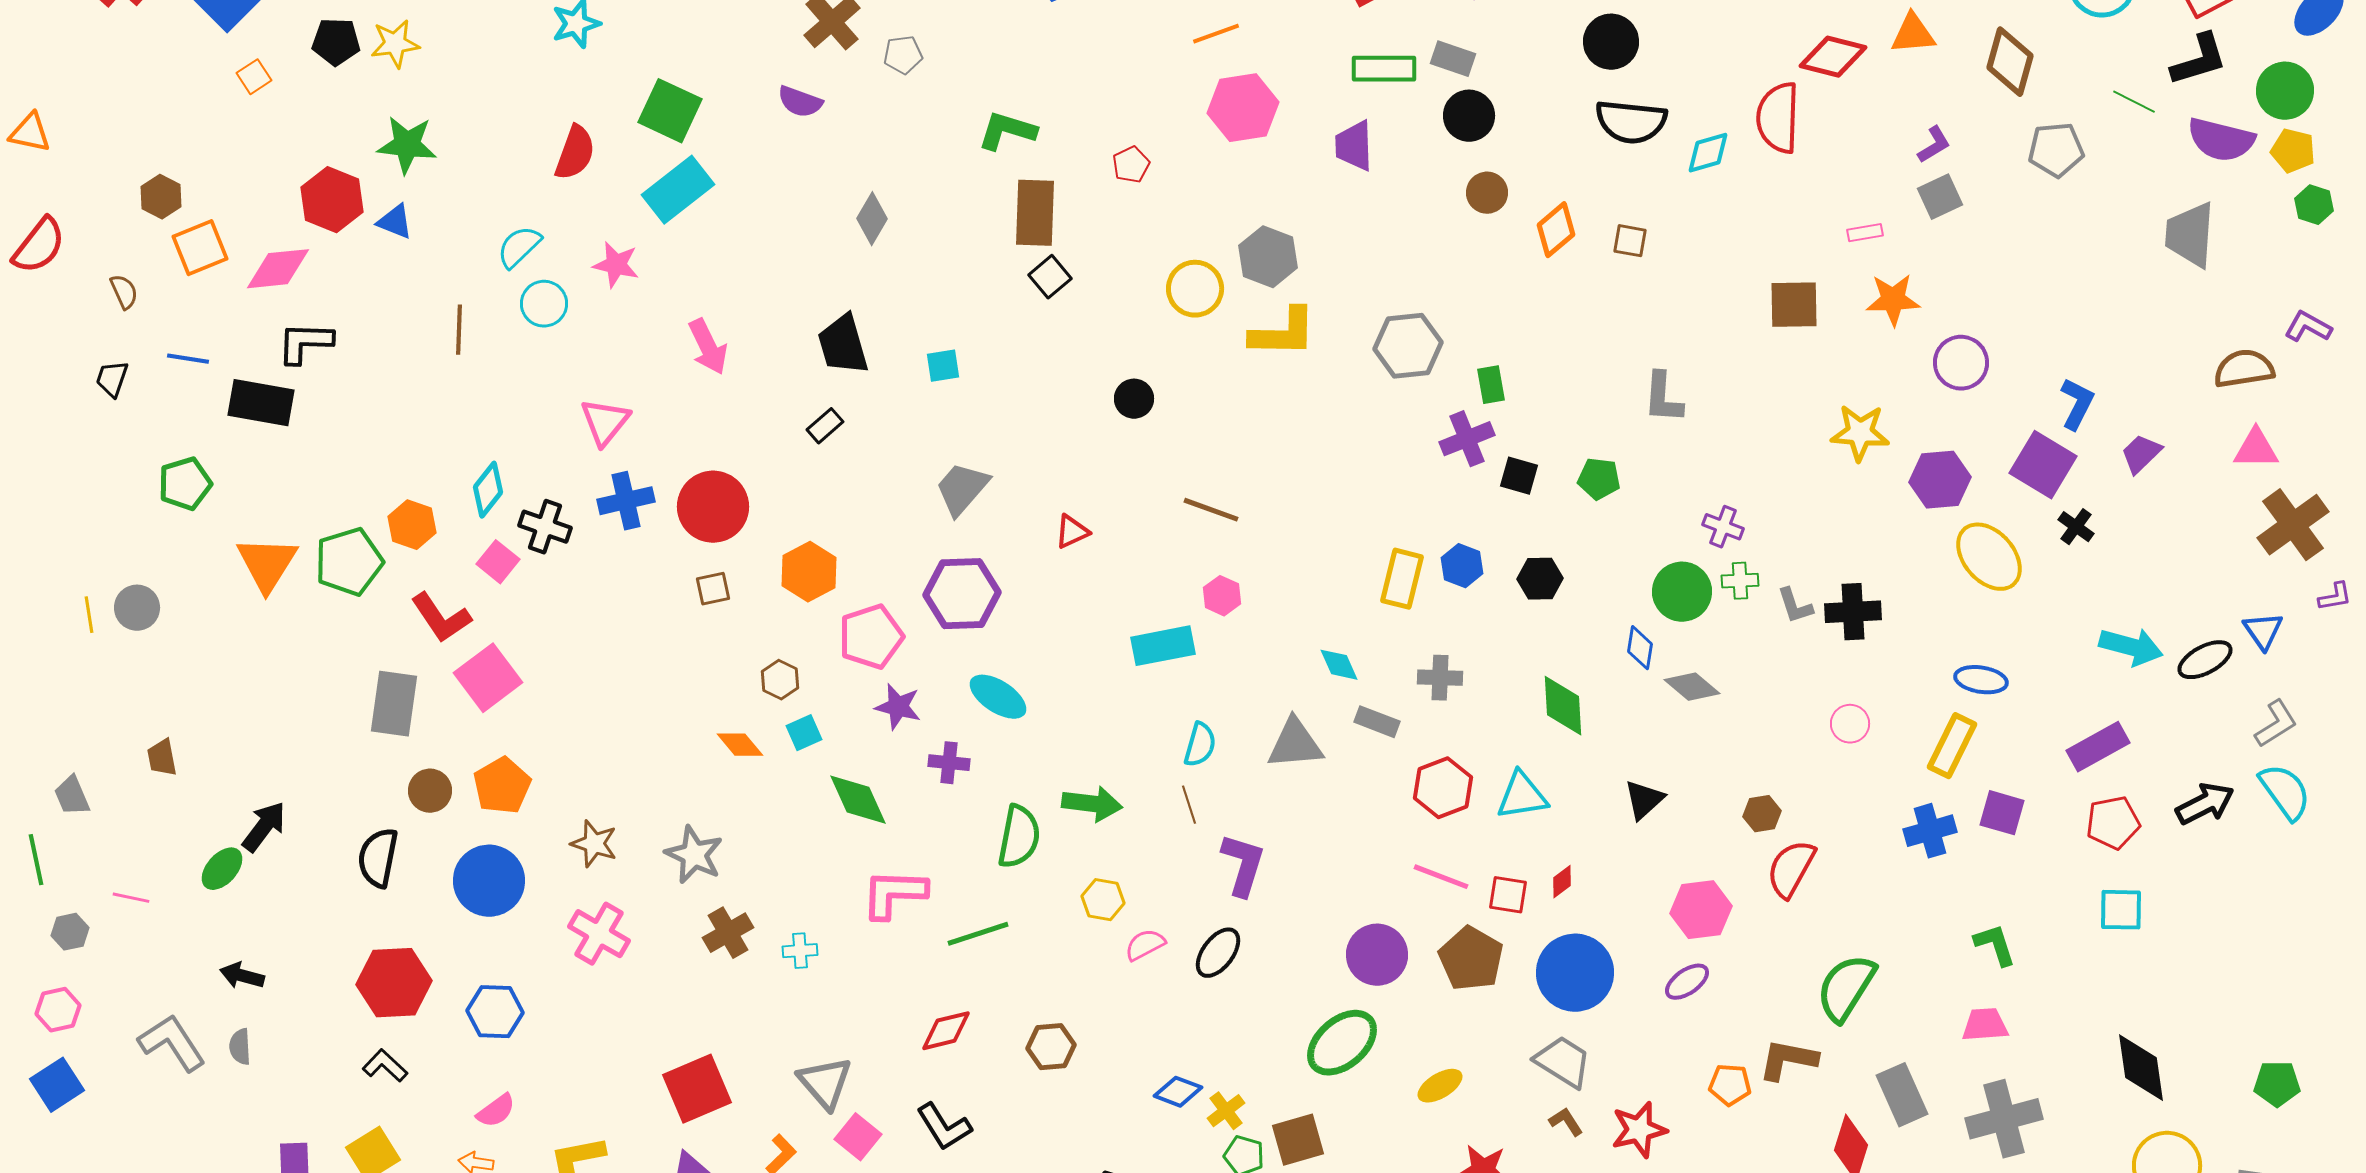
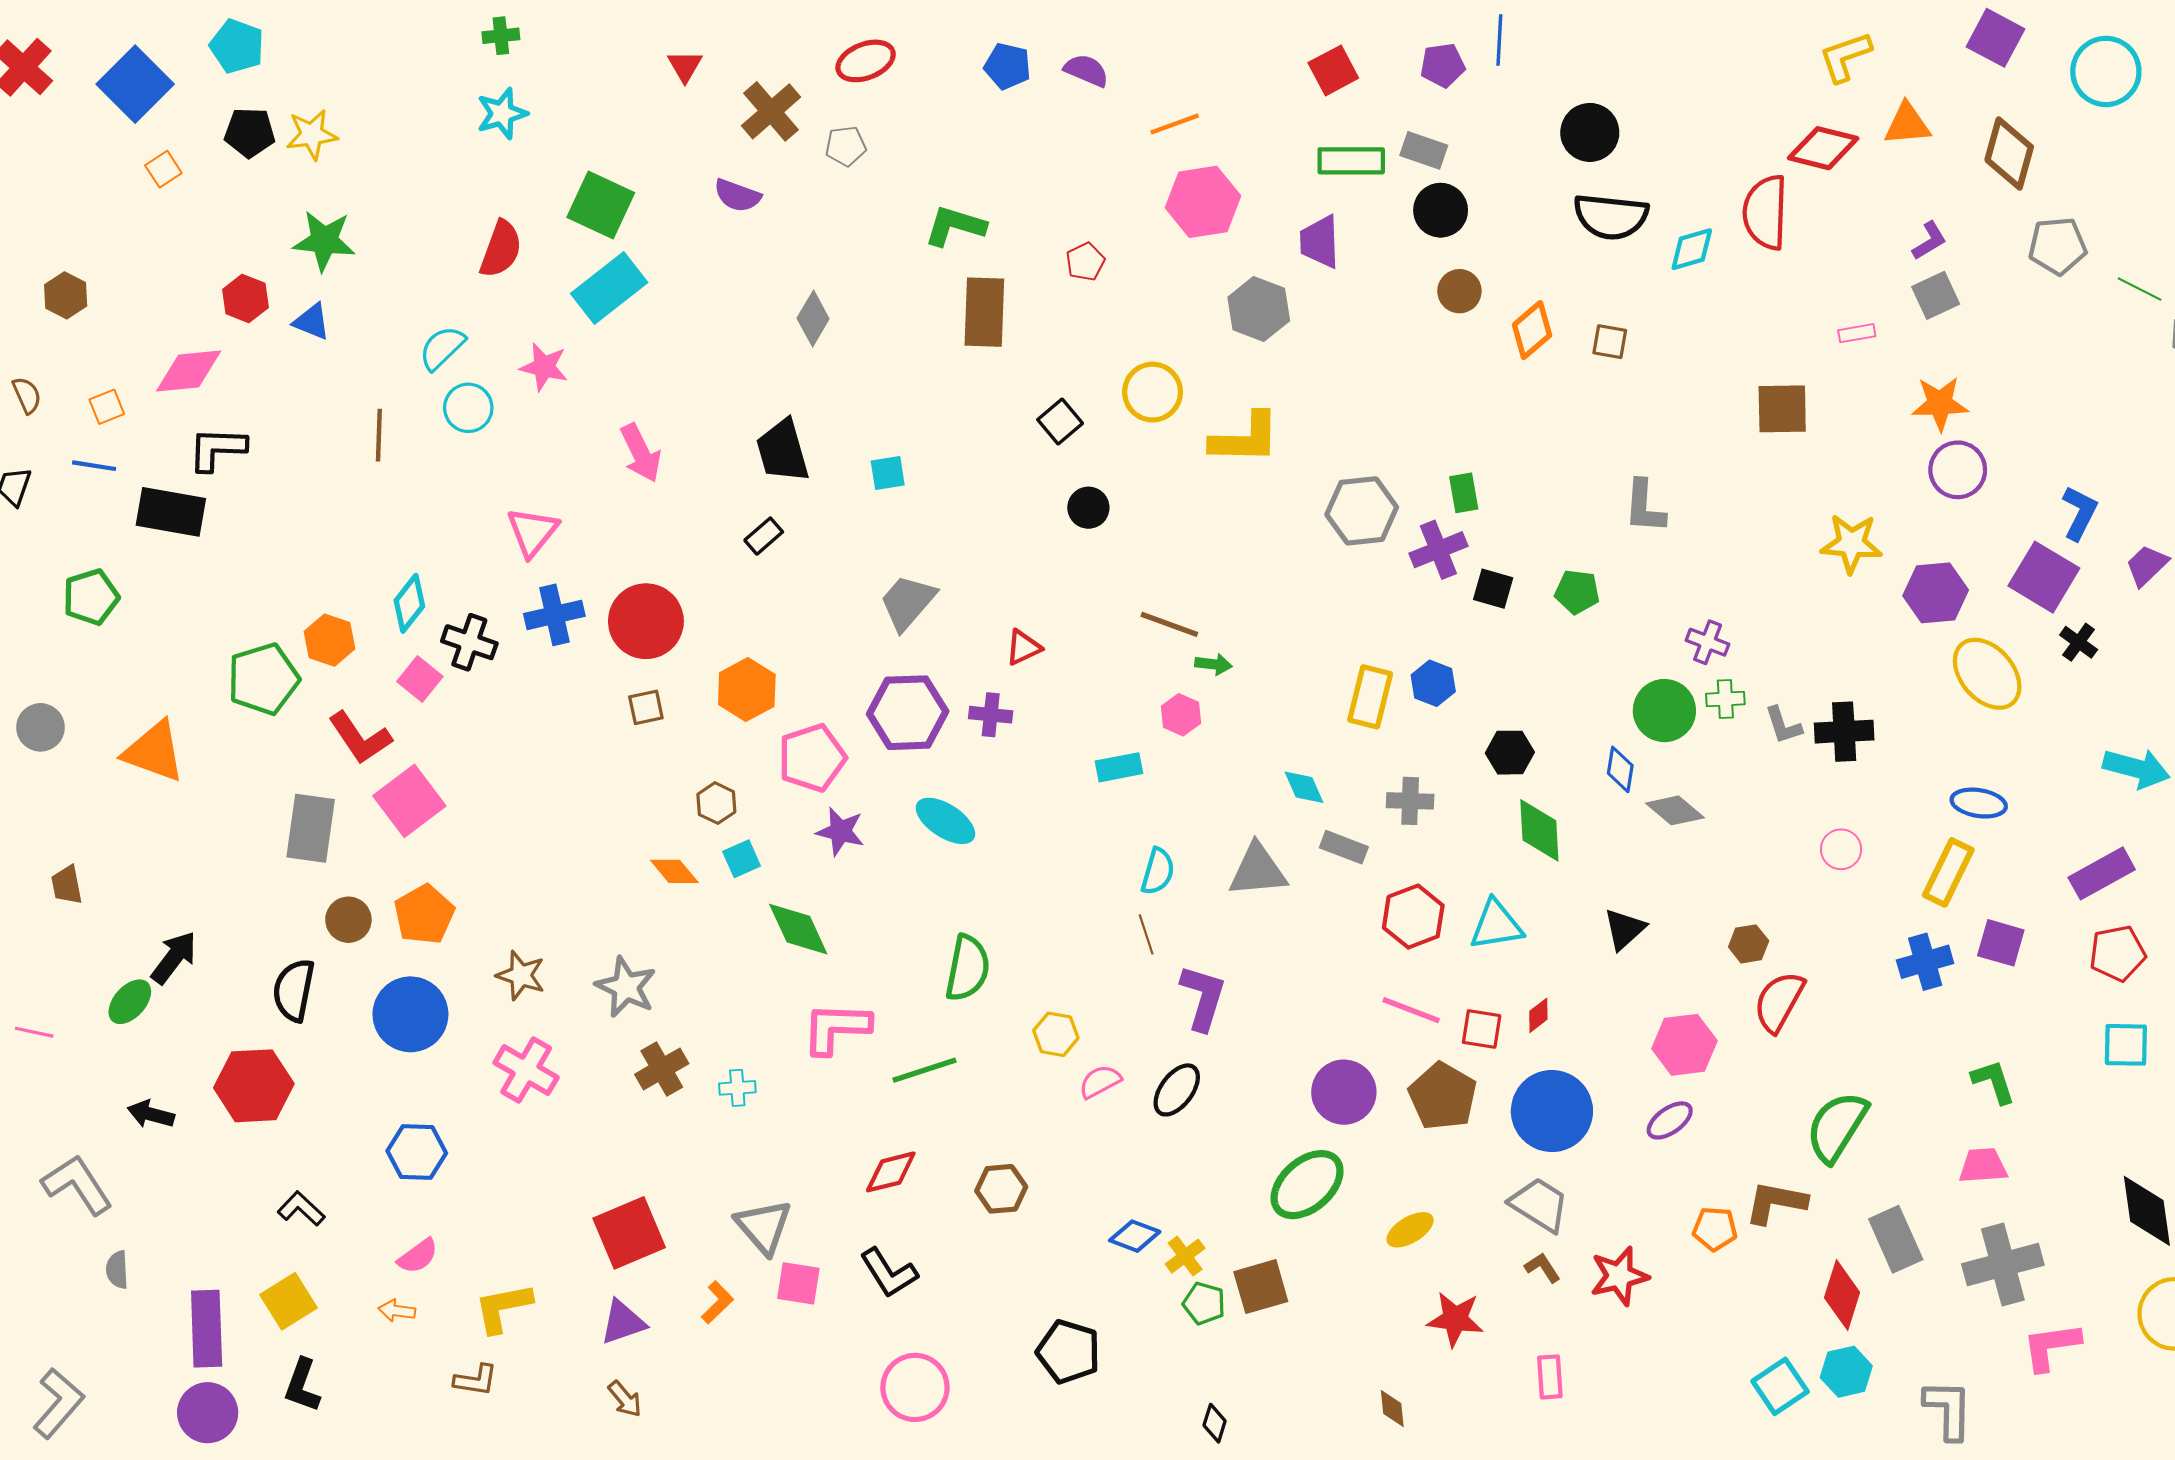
green line: (2134, 102) -> (2140, 289), moved
red hexagon: (332, 200) -> (245, 299), size x0.7
orange square: (200, 248) -> (107, 407), moved, size x0.6
gray hexagon: (1268, 257) -> (1259, 309), moved
black square: (1050, 277) -> (1060, 421), moved
orange star: (1893, 300) -> (1940, 404), moved
gray hexagon: (1408, 346) -> (1362, 511), moved
orange triangle: (267, 564) -> (154, 752), moved, turned -42
black hexagon: (1540, 579) -> (1510, 753), moved
cyan rectangle: (1163, 646) -> (1119, 767), size x0.7
purple cross: (949, 763) -> (991, 715), moved
green arrow: (1092, 804) -> (1214, 664), moved, size x0.6
red hexagon: (394, 983) -> (254, 1086), moved
gray semicircle: (240, 1047) -> (117, 1270), moved
pink square: (858, 1137) -> (798, 1283), turned -30

